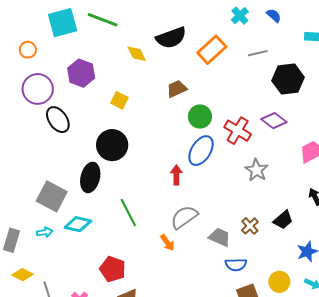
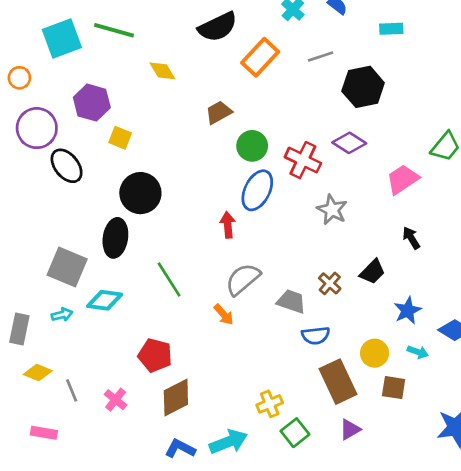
black semicircle: (171, 38) -> (218, 27), moved
yellow square: (119, 100) -> (120, 138), moved

